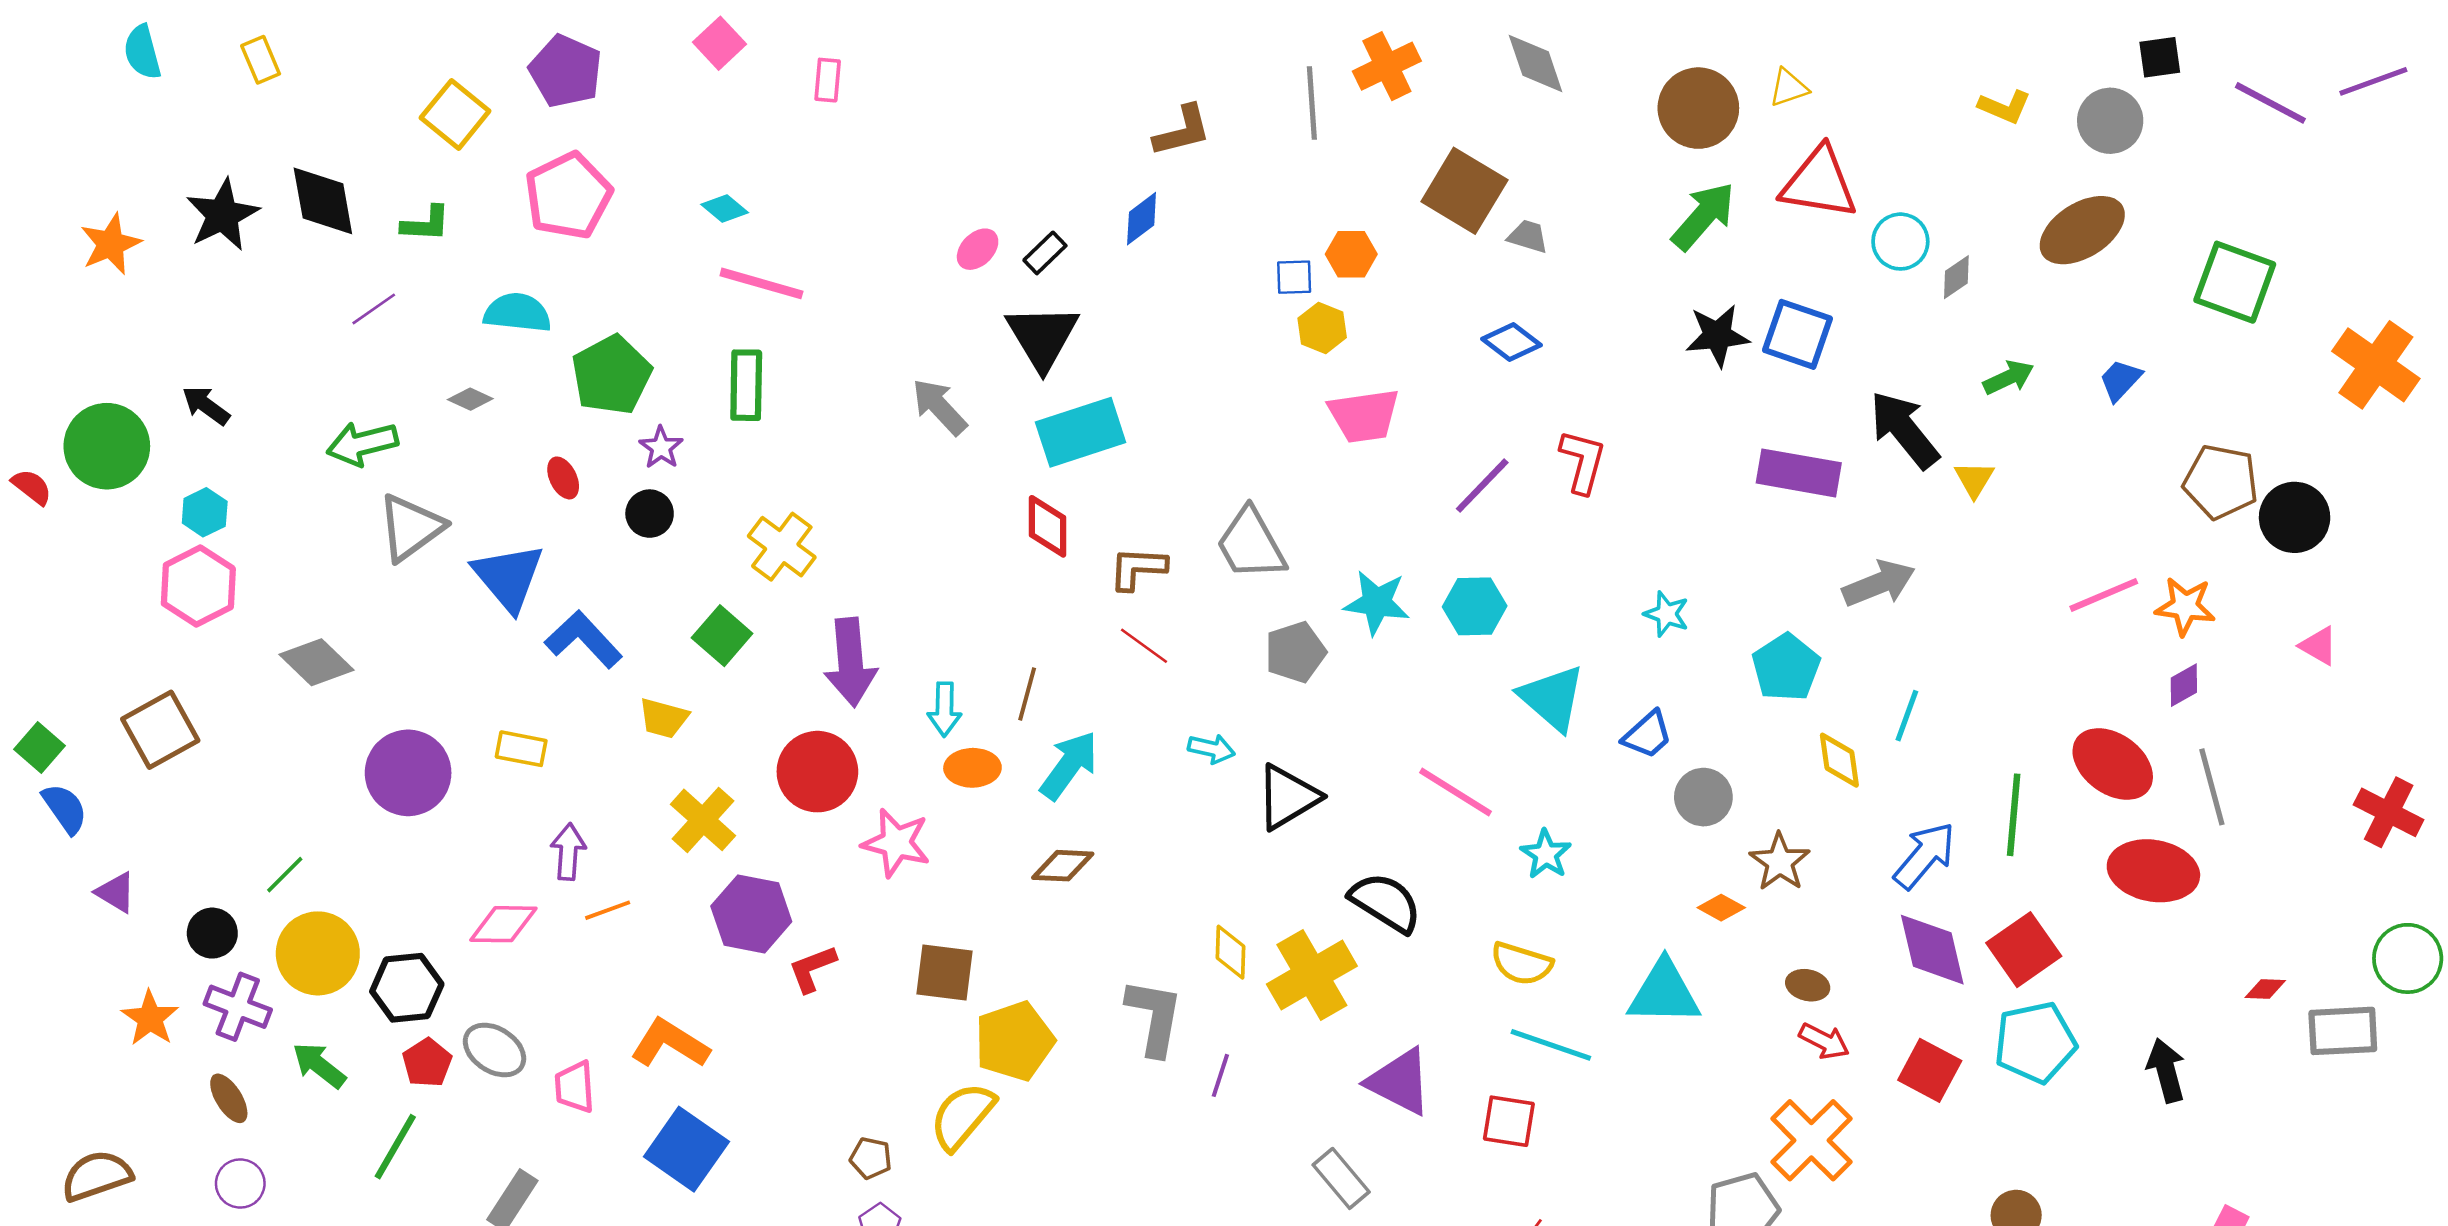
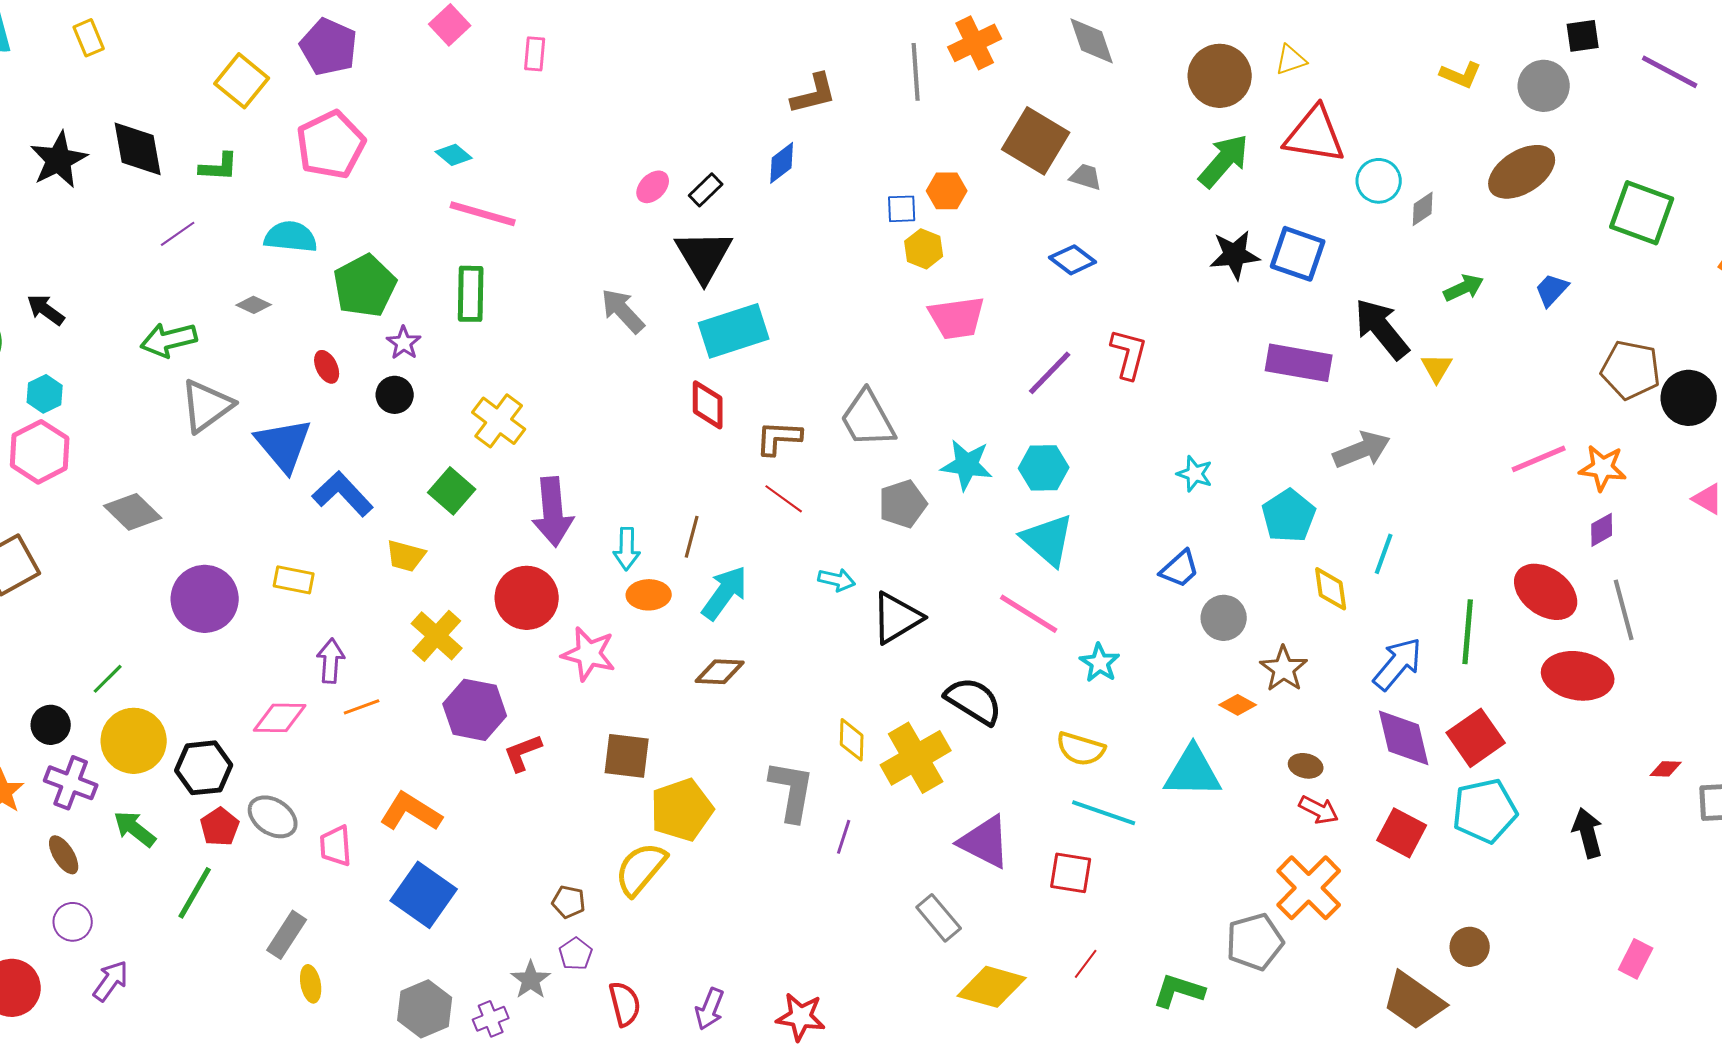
cyan triangle: (1552, 698) -> (1048, 540), moved

